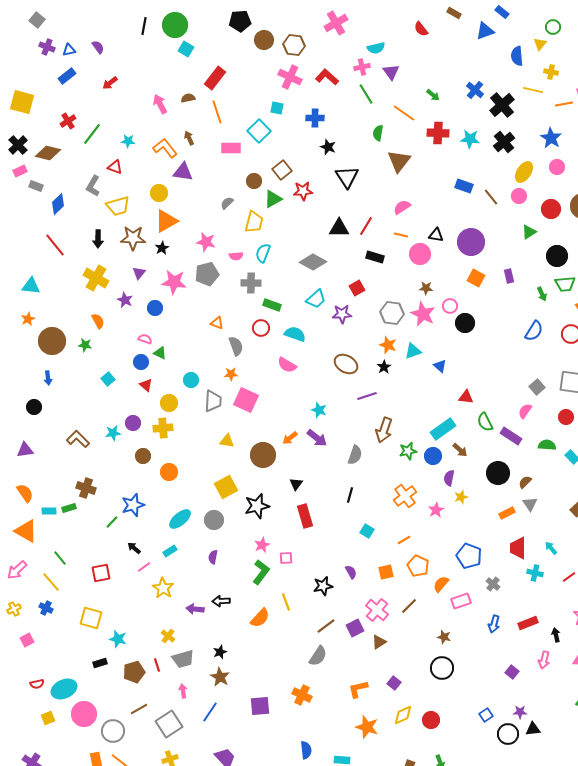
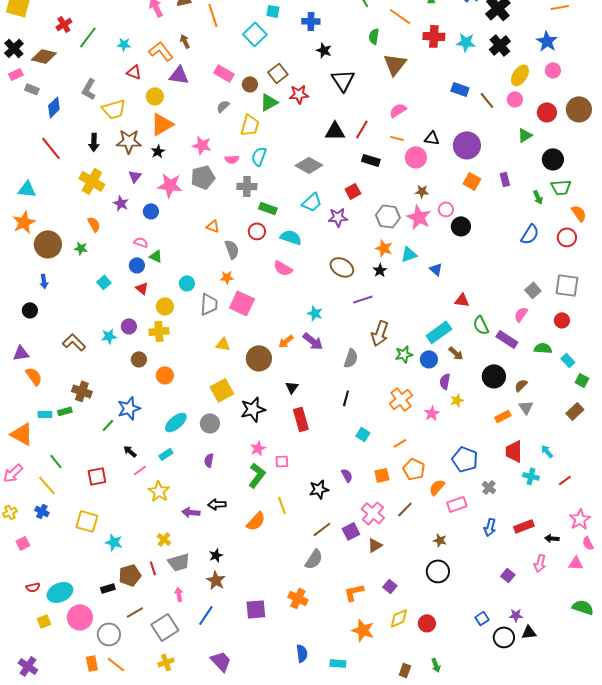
pink rectangle: (231, 148) -> (224, 73), moved, turned 30
red triangle: (115, 167) -> (134, 72), moved
orange star: (28, 319) -> (24, 222), size x1.6
orange semicircle: (25, 493) -> (34, 376), moved
black arrow: (556, 635) -> (552, 538), turned -72
black rectangle: (100, 663) -> (108, 588), moved

